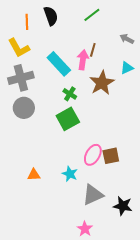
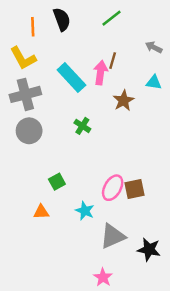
cyan triangle: (127, 68) -> (154, 82), turned 32
brown star: (102, 83) -> (124, 101), size x0.7
green cross: (70, 94) -> (82, 126), moved
green square: (68, 119) -> (57, 182), moved, size x0.6

